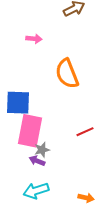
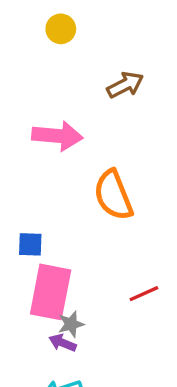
pink arrow: (34, 39) -> (57, 136), size x1.8
blue square: (18, 103) -> (30, 244), size x0.6

